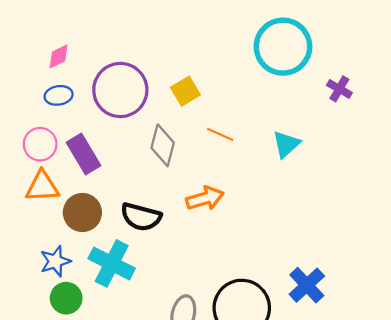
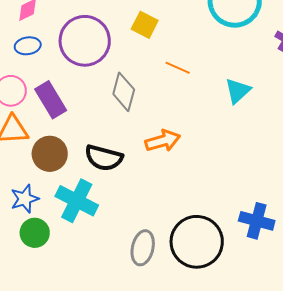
yellow square: (185, 91) -> (145, 25), moved, turned -32
orange line: (220, 134) -> (178, 68), moved
blue cross: (307, 285) -> (257, 221), turned -32

